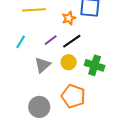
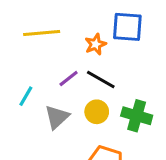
black line: (72, 41) -> (101, 80), turned 66
cyan line: (21, 42) -> (26, 96), moved

